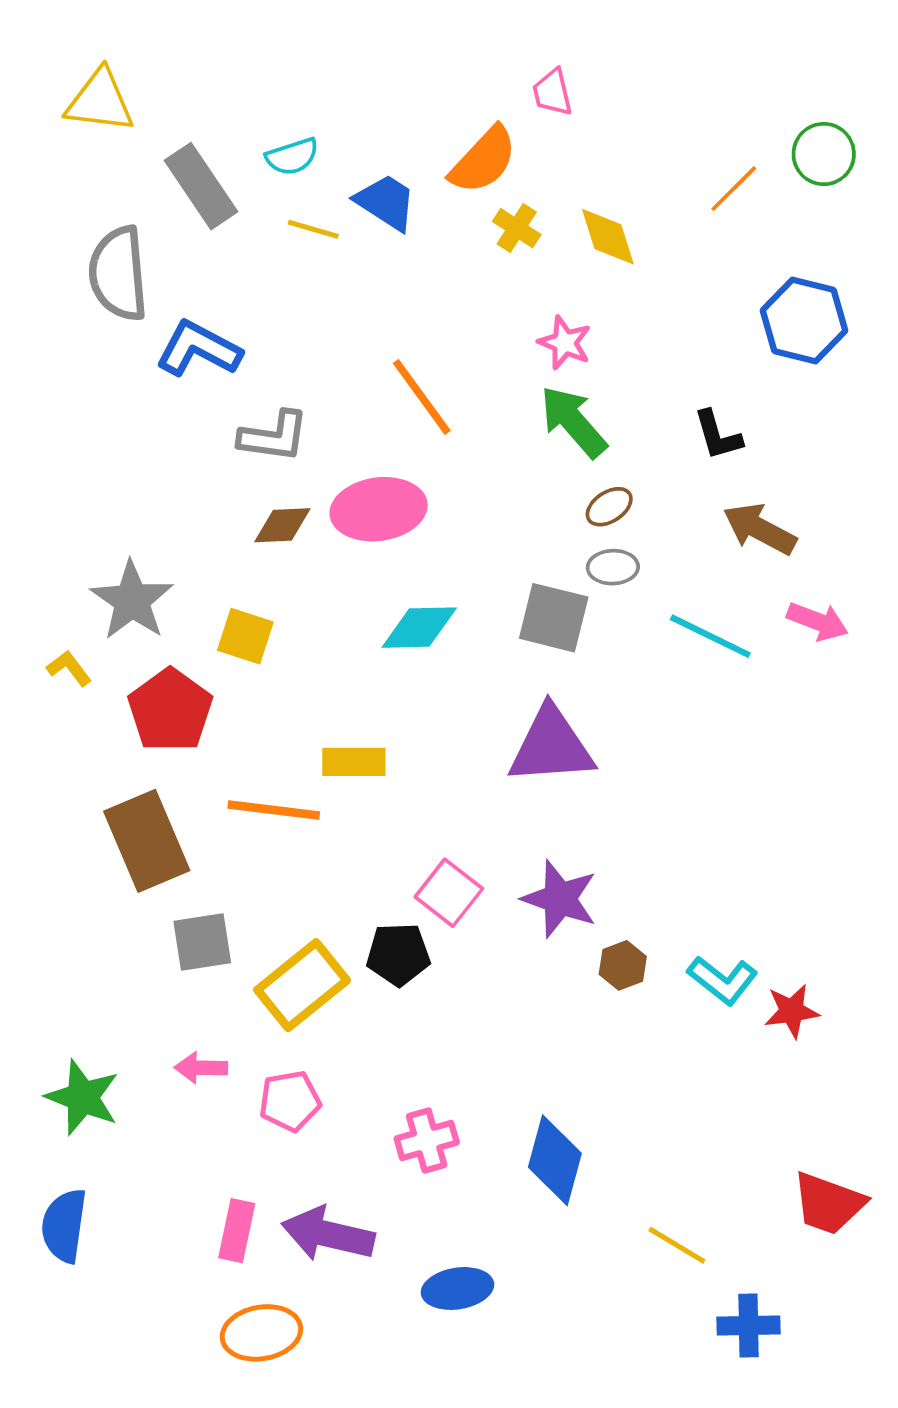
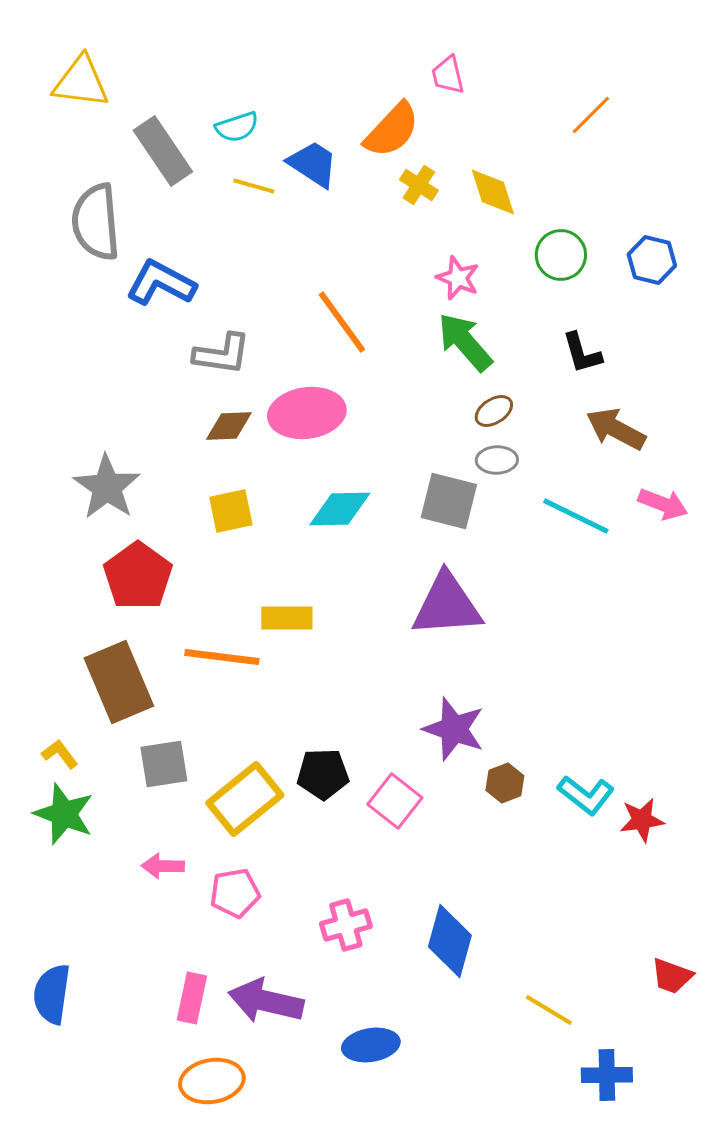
green circle: (824, 154) -> (561, 255), moved
orange line: (734, 189) -> (591, 115), moved
blue hexagon: (804, 321) -> (652, 260), size x0.7
yellow square: (245, 636) -> (231, 511), moved, turned -30
yellow L-shape: (69, 668) -> (60, 754), moved
pink square: (449, 893) -> (395, 801), moved
green star: (83, 1097) -> (64, 814), moved
red trapezoid: (829, 1203) -> (672, 976), size x0.7

